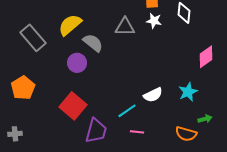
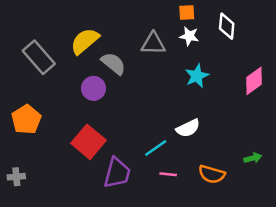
cyan star: (188, 92) -> (197, 76), moved
orange semicircle: (186, 134) -> (212, 174), moved

